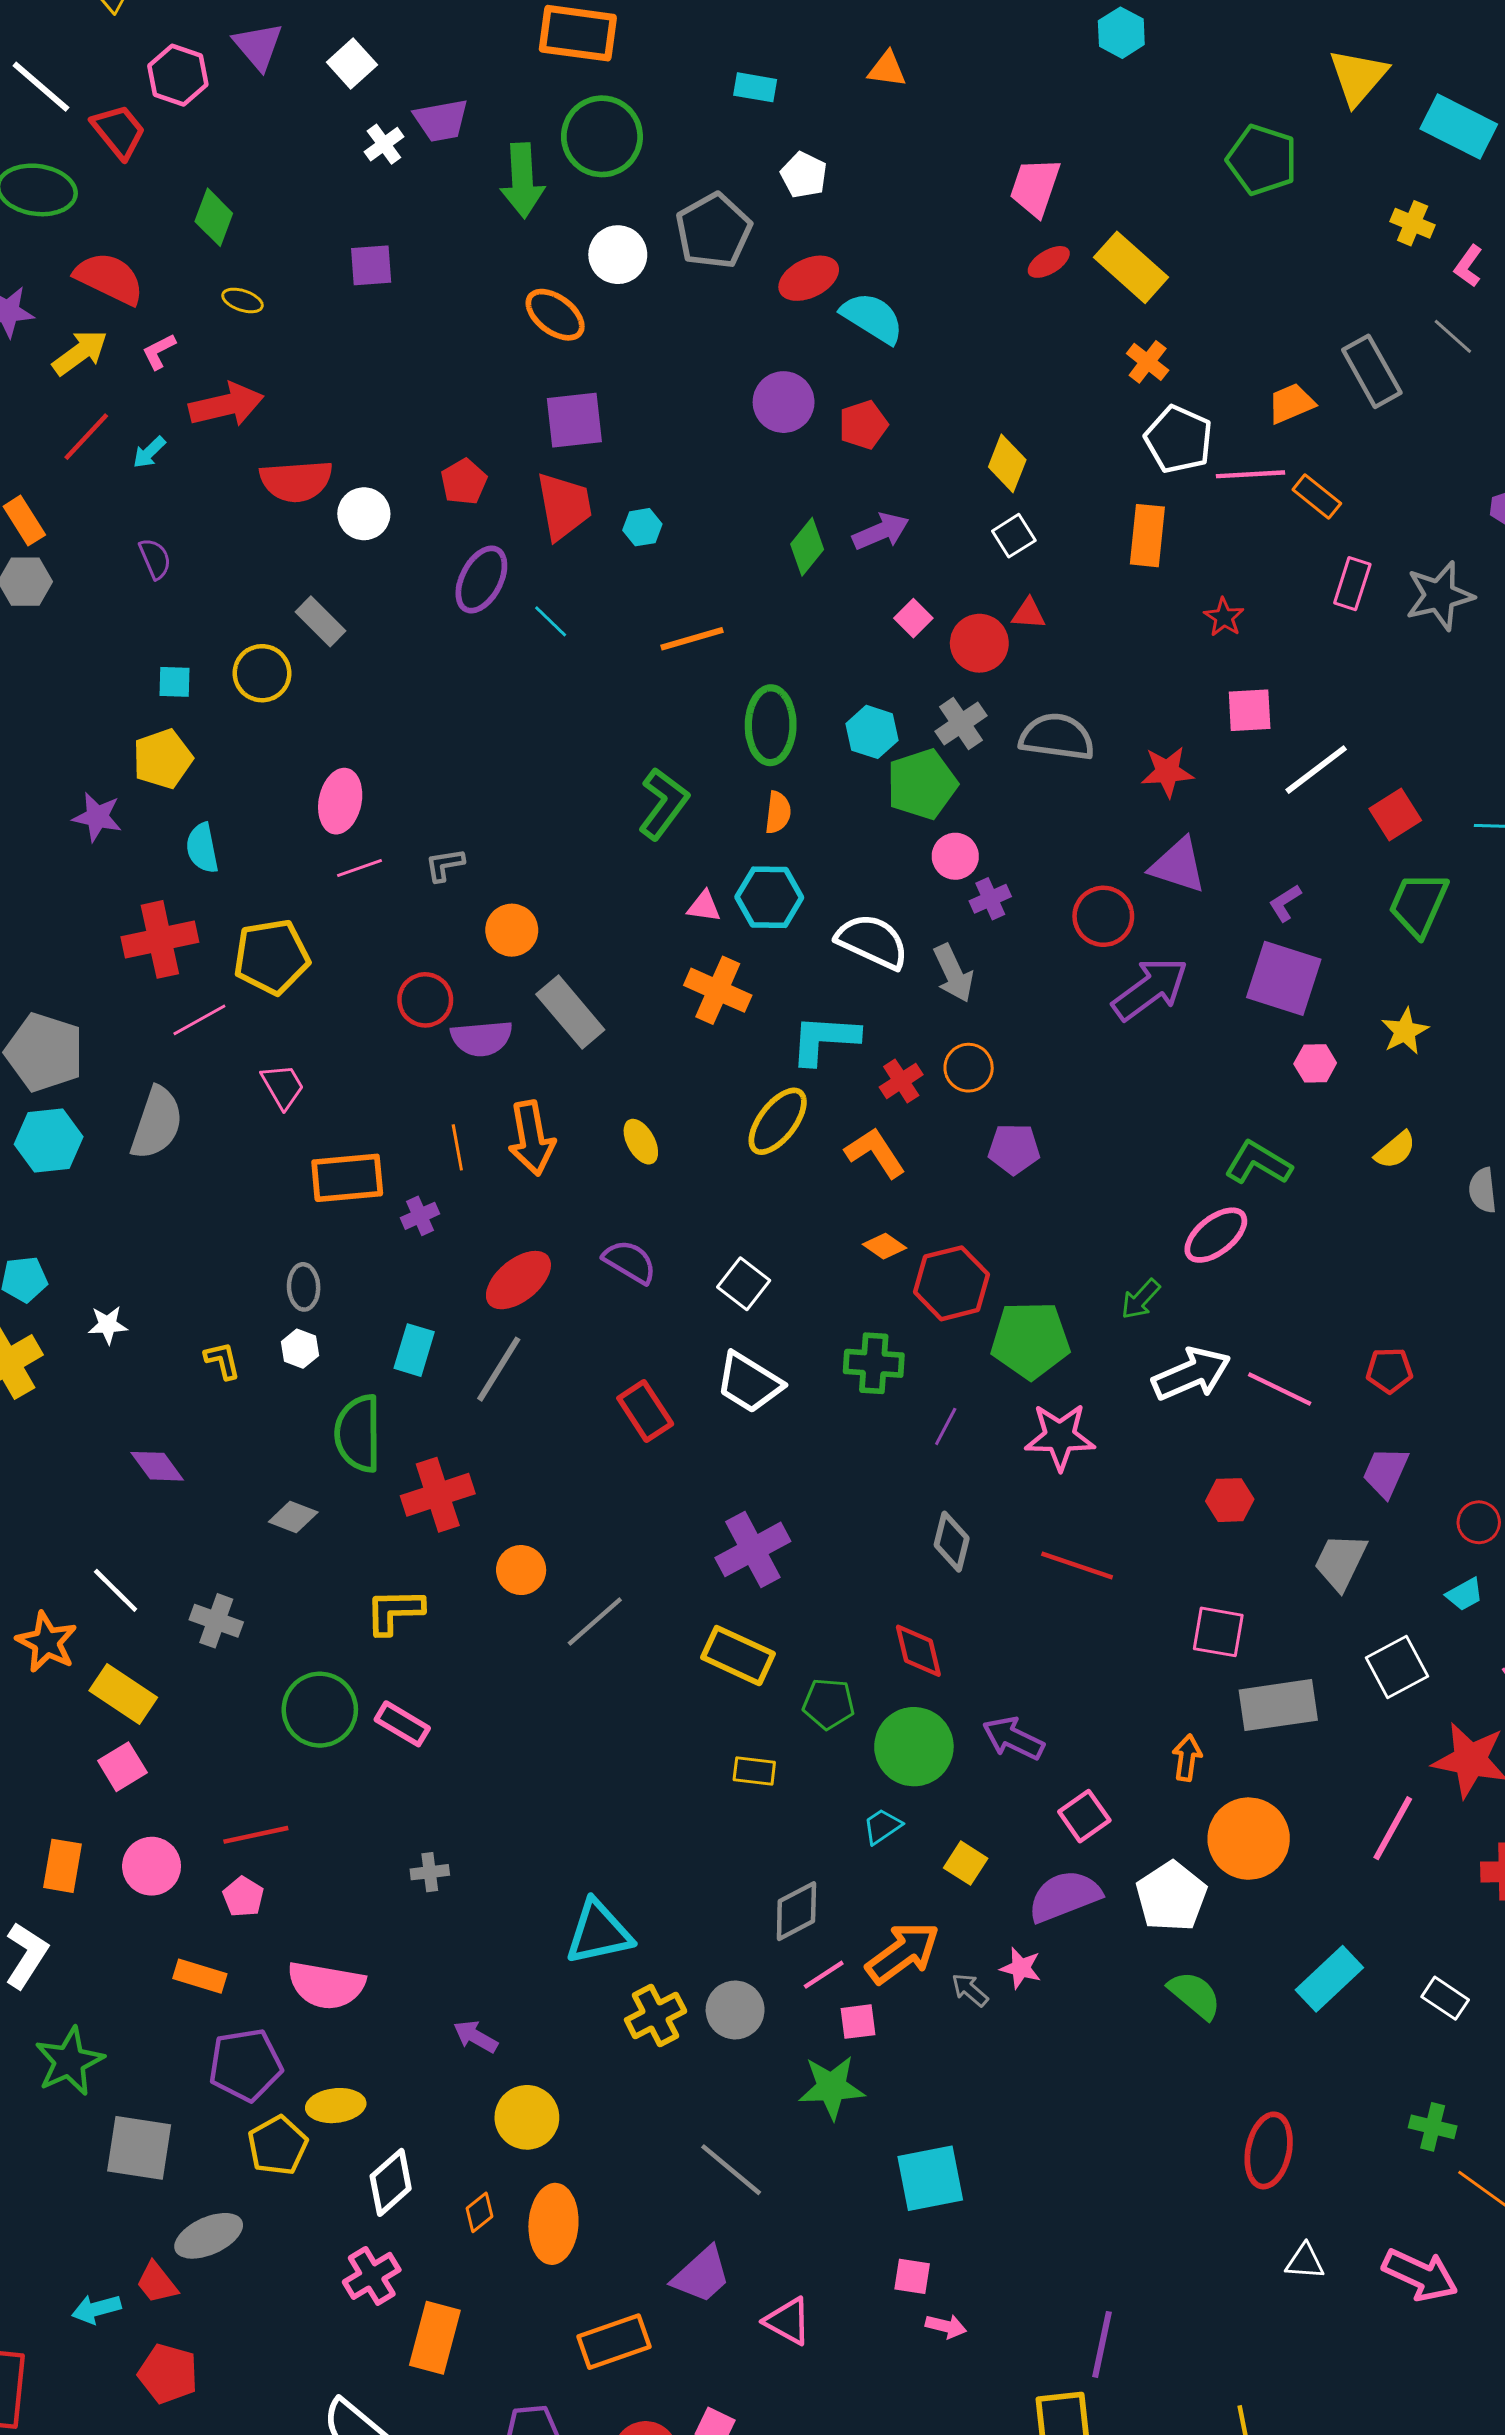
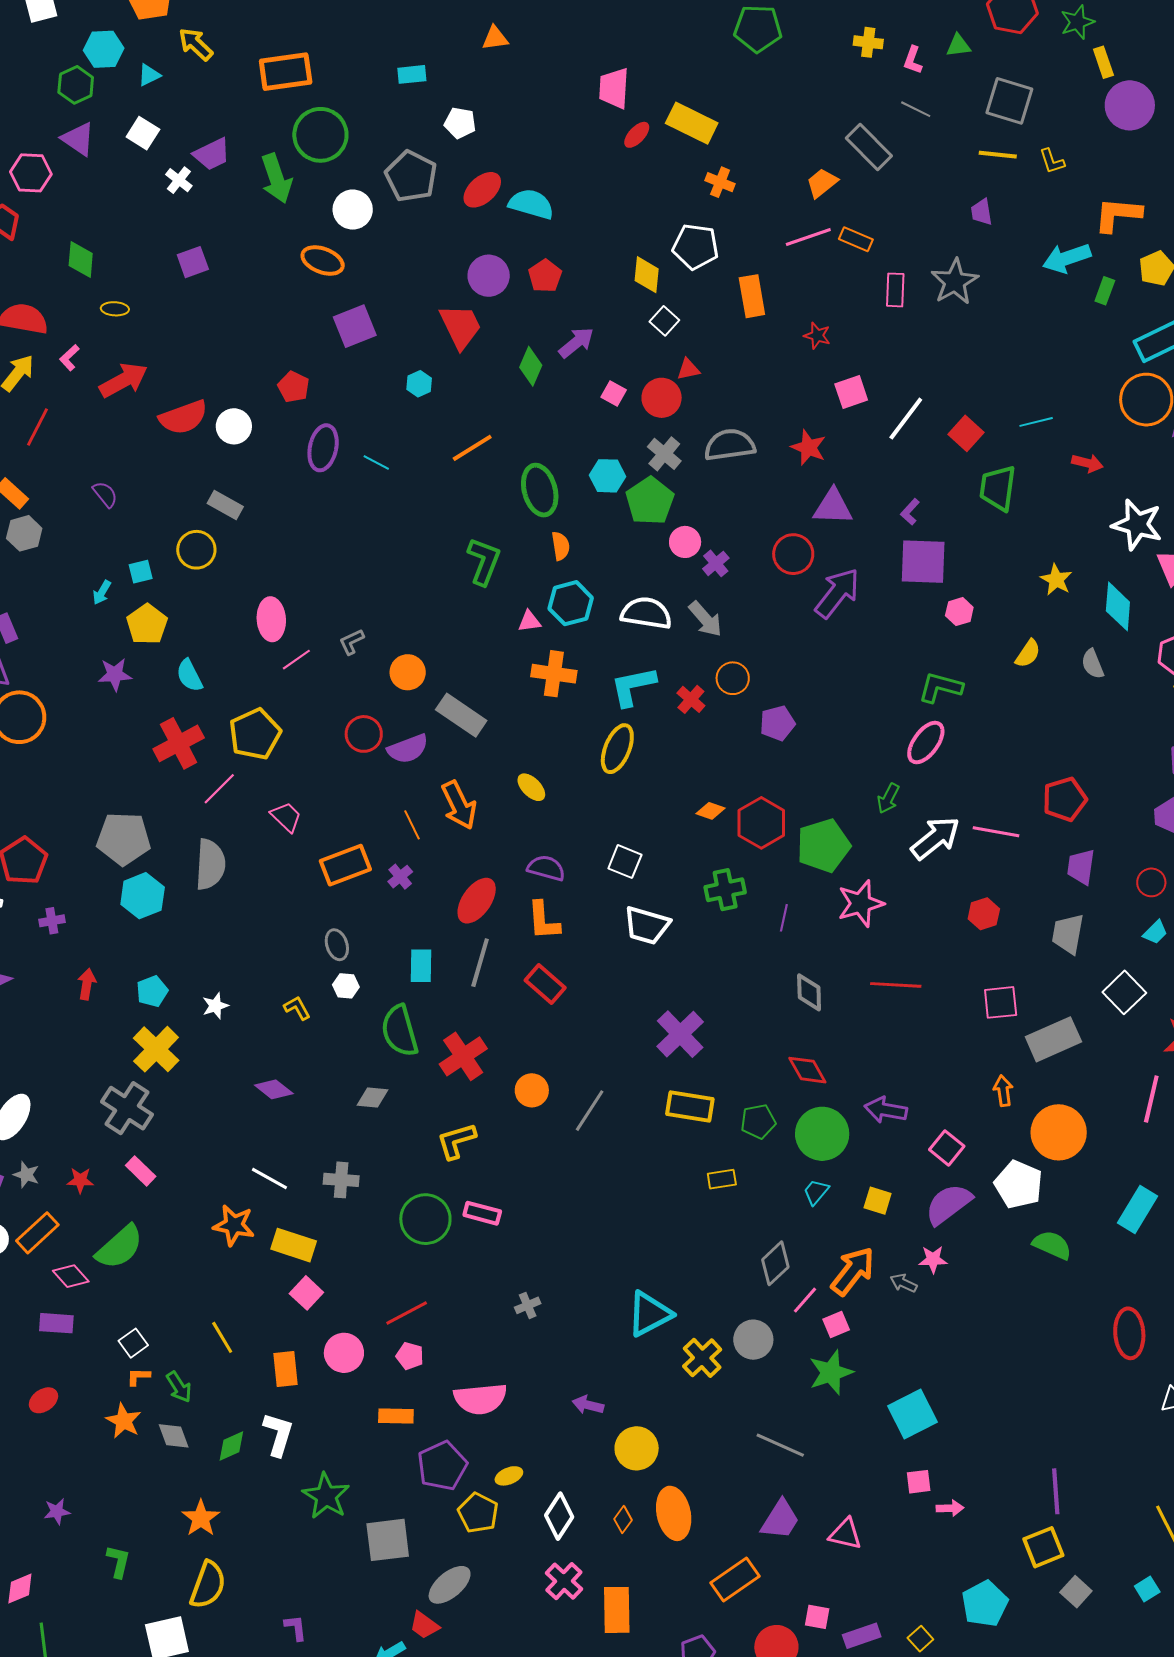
white pentagon: (1179, 439) -> (696, 247), moved
cyan arrow: (149, 452) -> (102, 592), moved
red trapezoid: (564, 506) -> (460, 326), moved
red star: (1167, 772) -> (809, 447), turned -30
yellow star: (1405, 1031) -> (1056, 580), moved
orange L-shape: (875, 1153) -> (543, 921), moved, turned -135
red pentagon: (1389, 1370) -> (1065, 799), size x1.4
red rectangle: (645, 1411) -> (545, 984), moved
yellow ellipse: (336, 2106) -> (509, 1476), size x0.7

